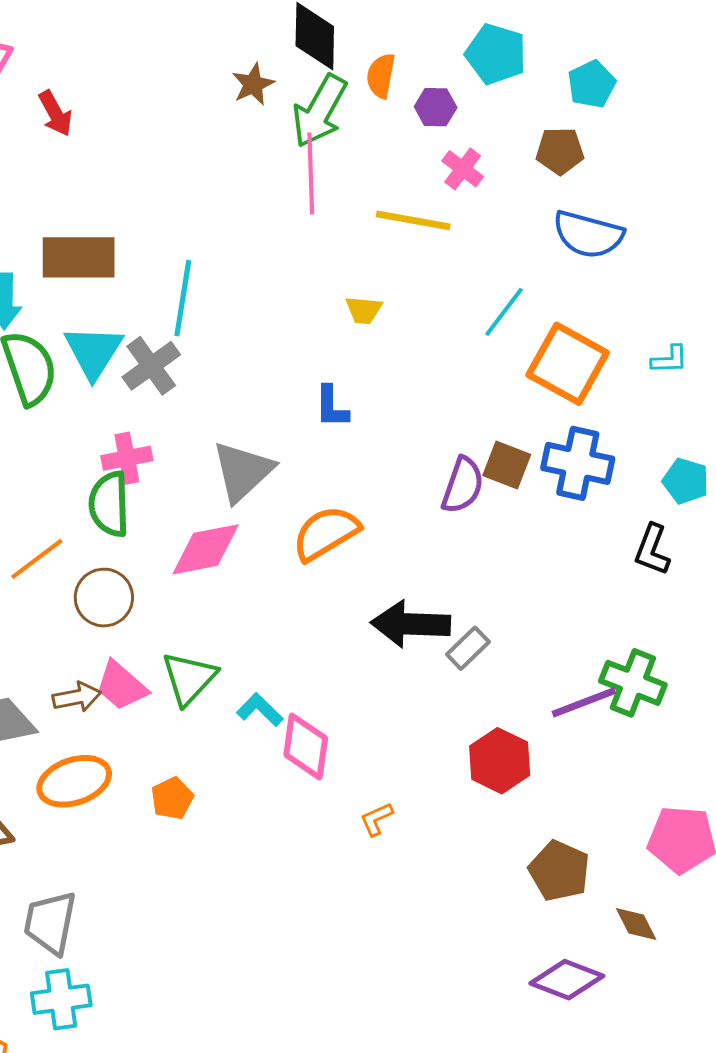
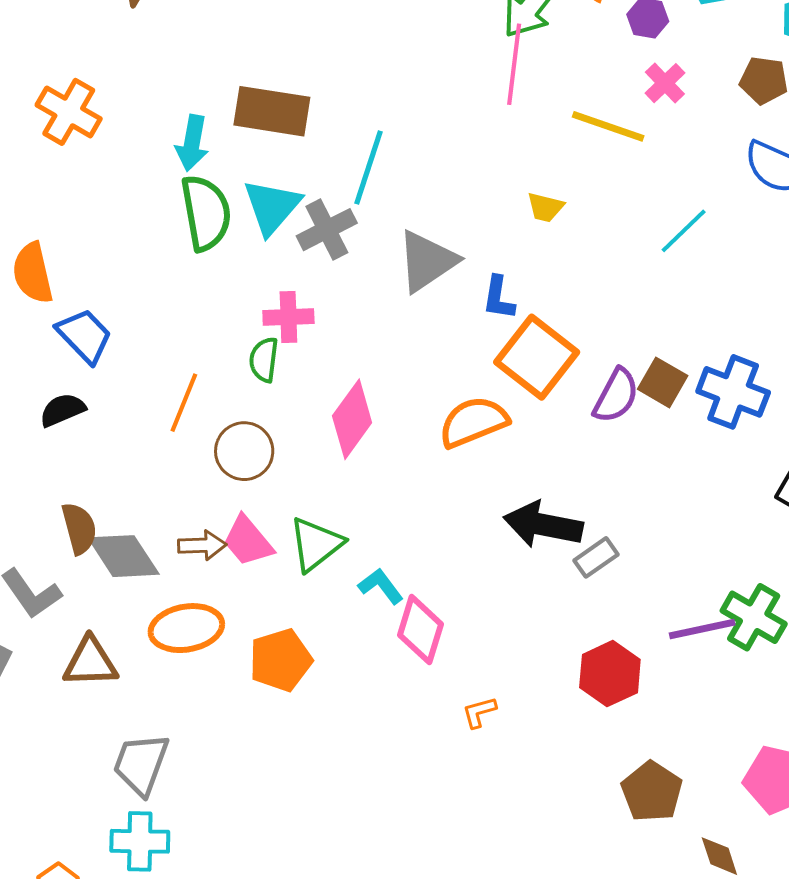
orange square: (568, 364) -> (537, 357), moved
gray triangle: (243, 471) -> (427, 261), moved
green semicircle: (109, 504) -> (264, 360), size x0.7
pink diamond: (206, 549) -> (352, 419), turned -52
orange line: (37, 559) -> (184, 403), turned -40
orange pentagon: (172, 798) -> (281, 660), size x1.5

